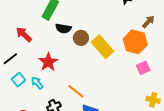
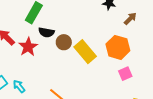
brown arrow: (148, 22) -> (130, 19), moved
red star: (48, 62) -> (28, 47), moved

